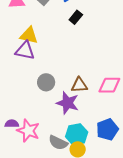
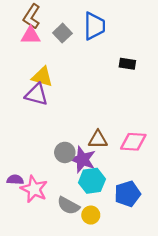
black rectangle: (76, 17) -> (127, 64), moved, turned 56
gray circle: (46, 82) -> (65, 152), moved
cyan hexagon: (77, 134) -> (92, 181), moved

